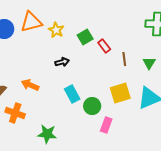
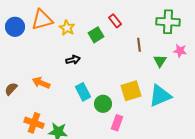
red rectangle: (104, 46) -> (115, 21), moved
brown line: (124, 59) -> (139, 45), moved
orange cross: (15, 113) -> (34, 123), moved

